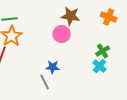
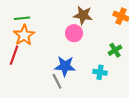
cyan cross: (100, 66) -> (100, 72), moved, turned -32
blue star: (53, 67) -> (65, 66), size x1.5

